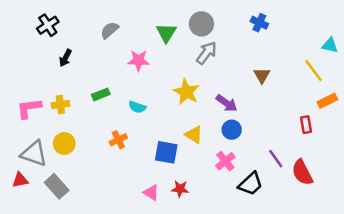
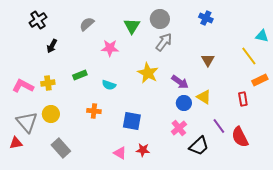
pink L-shape: (29, 108) -> (23, 86), turned 35
yellow triangle: (194, 135) -> (204, 97), moved
orange cross: (118, 140) -> (94, 111), turned 32
gray triangle: (34, 154) -> (27, 122), turned 30
gray rectangle: (57, 186) -> (61, 148), moved

